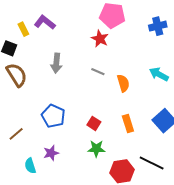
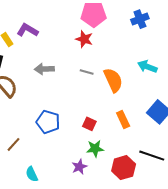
gray arrow: (56, 63) -> (44, 69), turned 90
orange semicircle: (123, 83) -> (113, 80), size x1.4
purple star: (51, 153) -> (79, 167), moved

